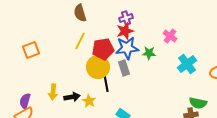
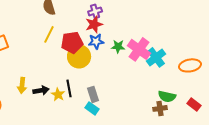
pink cross: (170, 36) -> (139, 49), moved, size x1.6
blue star: (127, 48) -> (96, 41), size x0.7
yellow circle: (98, 67) -> (79, 56), moved
gray rectangle: (124, 68) -> (93, 94), moved
black line: (106, 83) -> (69, 88), moved

